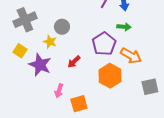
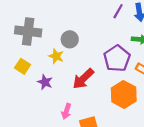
gray cross: (25, 20) -> (28, 31), turned 30
red arrow: (74, 62) -> (83, 79), size x1.5
purple star: (40, 65) -> (45, 82), size x0.6

